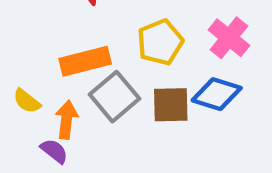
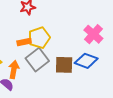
yellow pentagon: (160, 42) -> (39, 38), moved
orange rectangle: (85, 61) -> (24, 42), size x0.6

